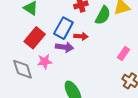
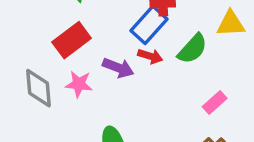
green semicircle: (103, 15) -> (192, 49), moved
blue rectangle: (63, 28) -> (149, 25), moved

